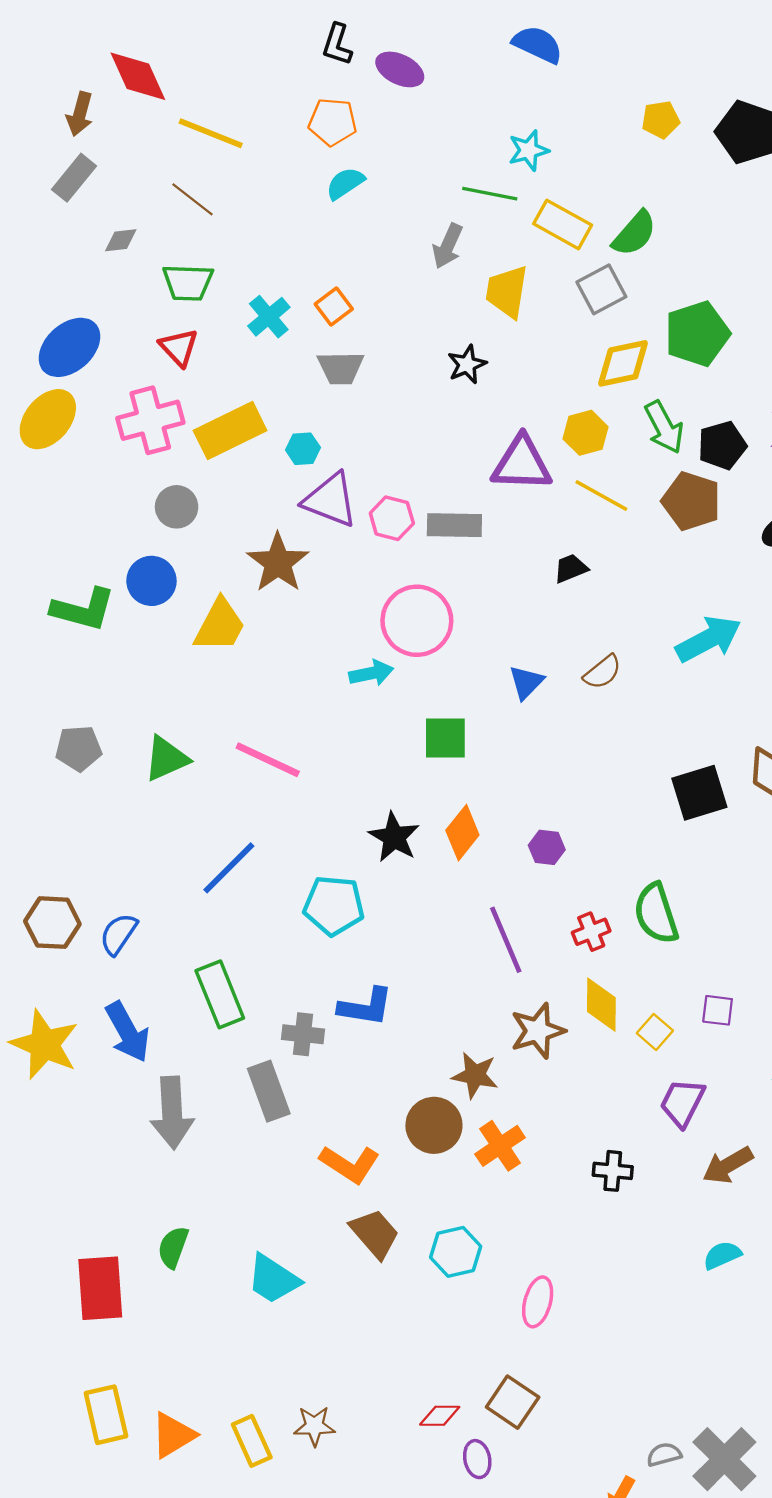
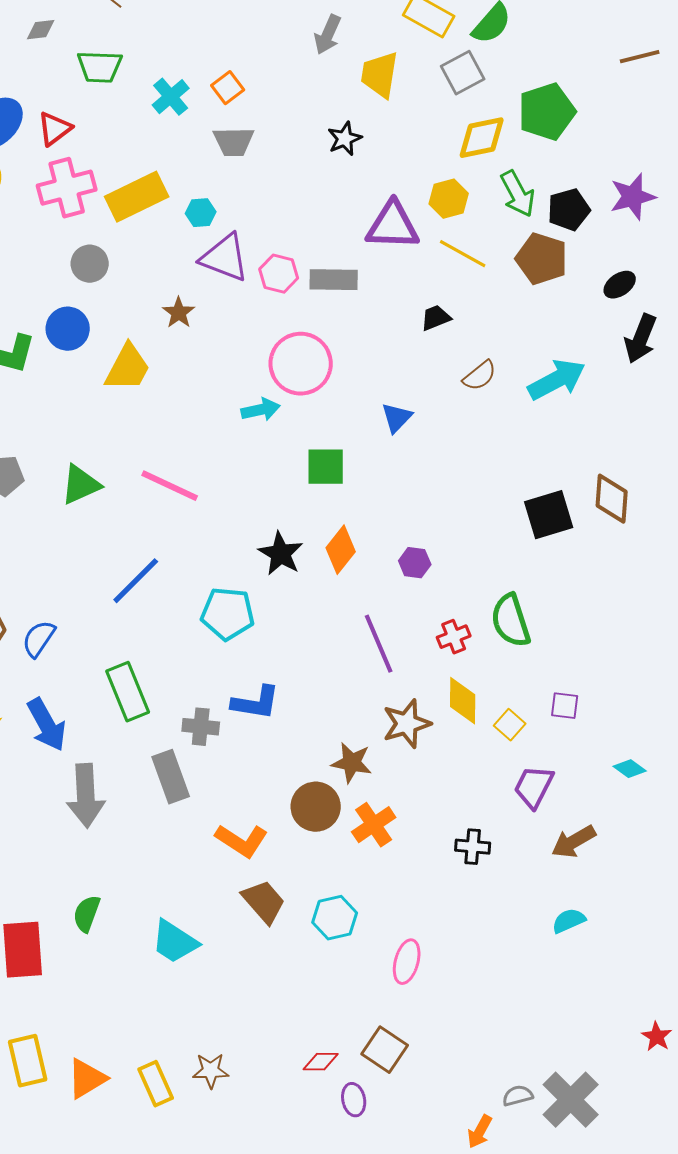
red triangle: (179, 347) -> (55, 129), moved, turned 36
brown star: (278, 563) -> (179, 313), size x0.6
brown semicircle: (603, 672) -> (480, 376), moved

